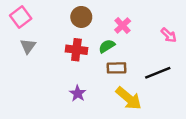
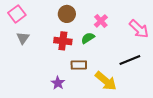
pink arrow: (169, 35) -> (139, 29), size x1.5
brown rectangle: (116, 68) -> (79, 65), moved
purple star: (78, 93) -> (58, 83), moved

